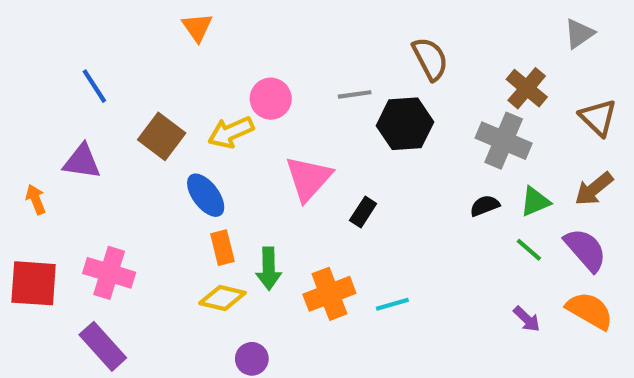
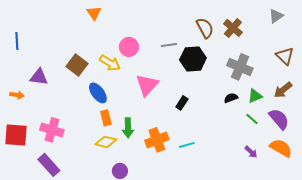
blue line: (94, 86) -> (17, 41), moved, turned 30
brown cross: (527, 88) -> (233, 28), moved
yellow arrow: (231, 132) -> (110, 63), turned -125
orange arrow: (36, 199) -> (17, 95), turned 120
black rectangle: (363, 212) -> (182, 103), moved

